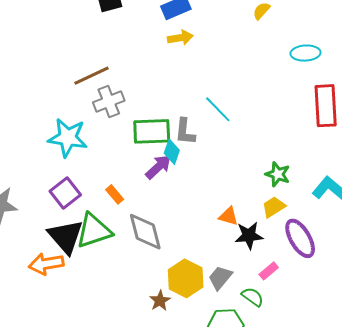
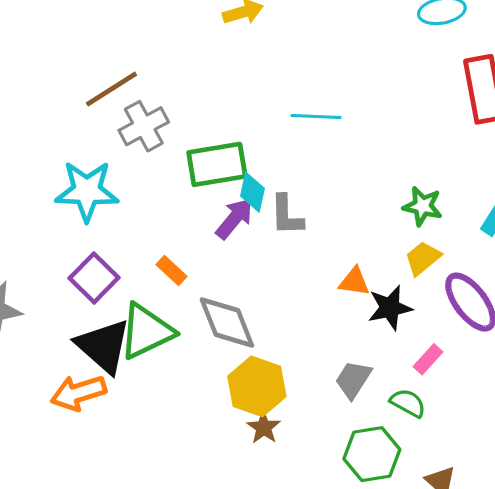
cyan line: (218, 109) -> (316, 116), turned -36
gray L-shape: (185, 132) -> (287, 215), moved
yellow hexagon: (186, 278) -> (257, 386), moved

